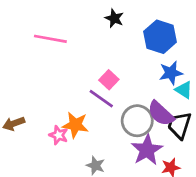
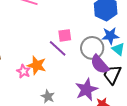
pink square: (109, 80) -> (65, 35), turned 32
gray circle: (137, 121) -> (92, 48), moved

